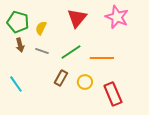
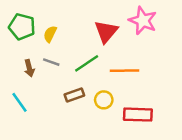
red triangle: (77, 18) -> (106, 32), moved
brown arrow: (20, 45) -> (29, 68), moved
brown rectangle: (61, 78) -> (74, 95), turned 42
red rectangle: (113, 94) -> (138, 115), turned -65

